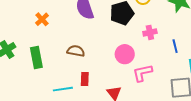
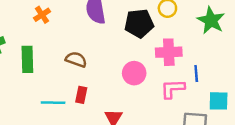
pink cross: (150, 32) -> (169, 52), size x1.5
pink L-shape: (142, 73) -> (173, 89), moved

